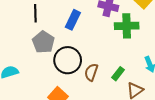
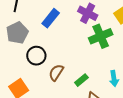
green cross: (127, 26) -> (101, 36), turned -35
black circle: (68, 60) -> (36, 56), size x0.7

